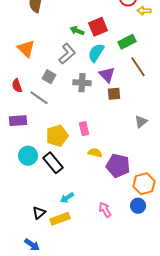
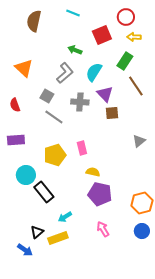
yellow arrow: (144, 11) -> (134, 37), moved
red square: (98, 27) -> (102, 35), moved
green rectangle: (127, 42) -> (125, 61), turned -30
gray line: (39, 98) -> (54, 117), moved
black rectangle: (53, 163) -> (44, 192), moved
purple pentagon: (118, 166) -> (100, 194), moved
blue circle: (138, 206) -> (142, 231), moved
blue arrow: (32, 245) -> (25, 250), moved

